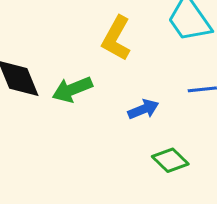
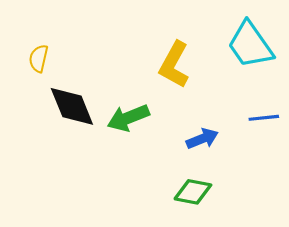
green diamond: (170, 160) -> (193, 192), moved, turned -33

